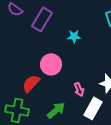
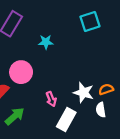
green arrow: (56, 110) -> (15, 116), moved

